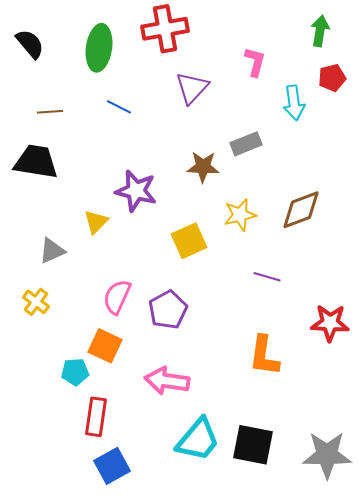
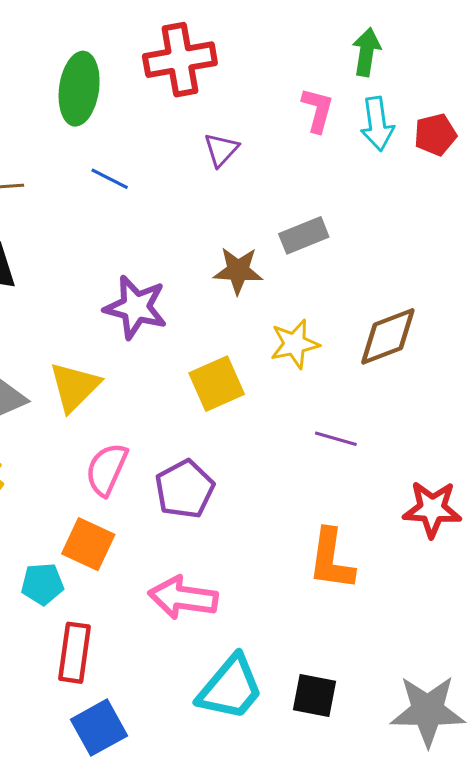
green arrow: (320, 31) -> (366, 52), moved
purple triangle: (192, 88) -> (221, 150), size x0.7
cyan arrow: (294, 103) -> (377, 124), moved
yellow triangle: (96, 222) -> (74, 387), moved, size x1.4
black square: (253, 445) -> (314, 696), size x0.7

